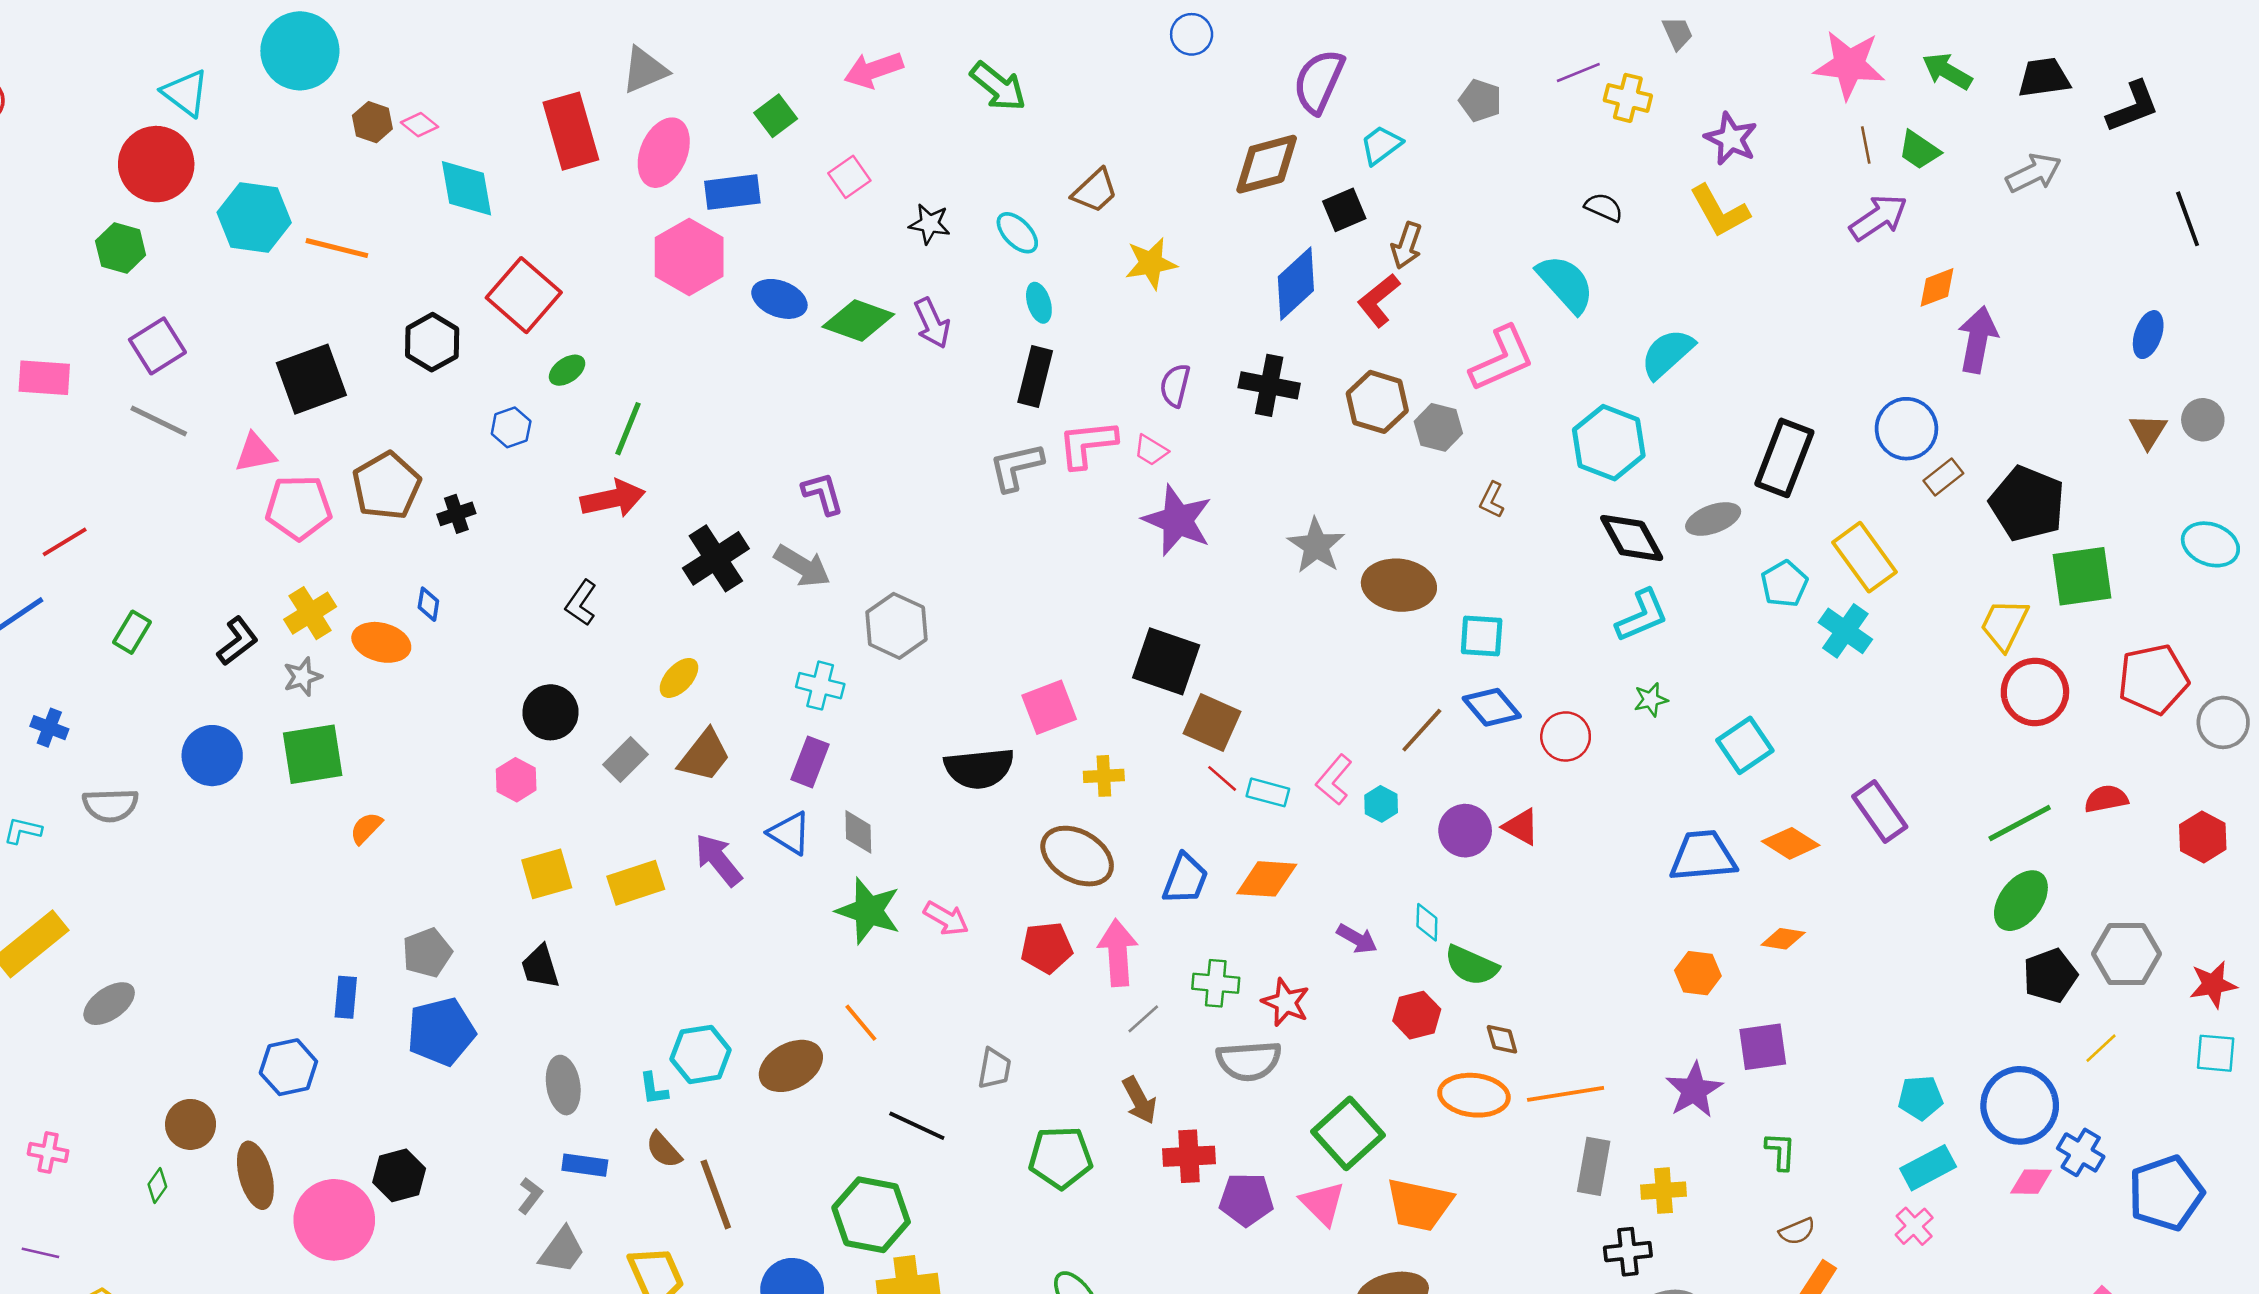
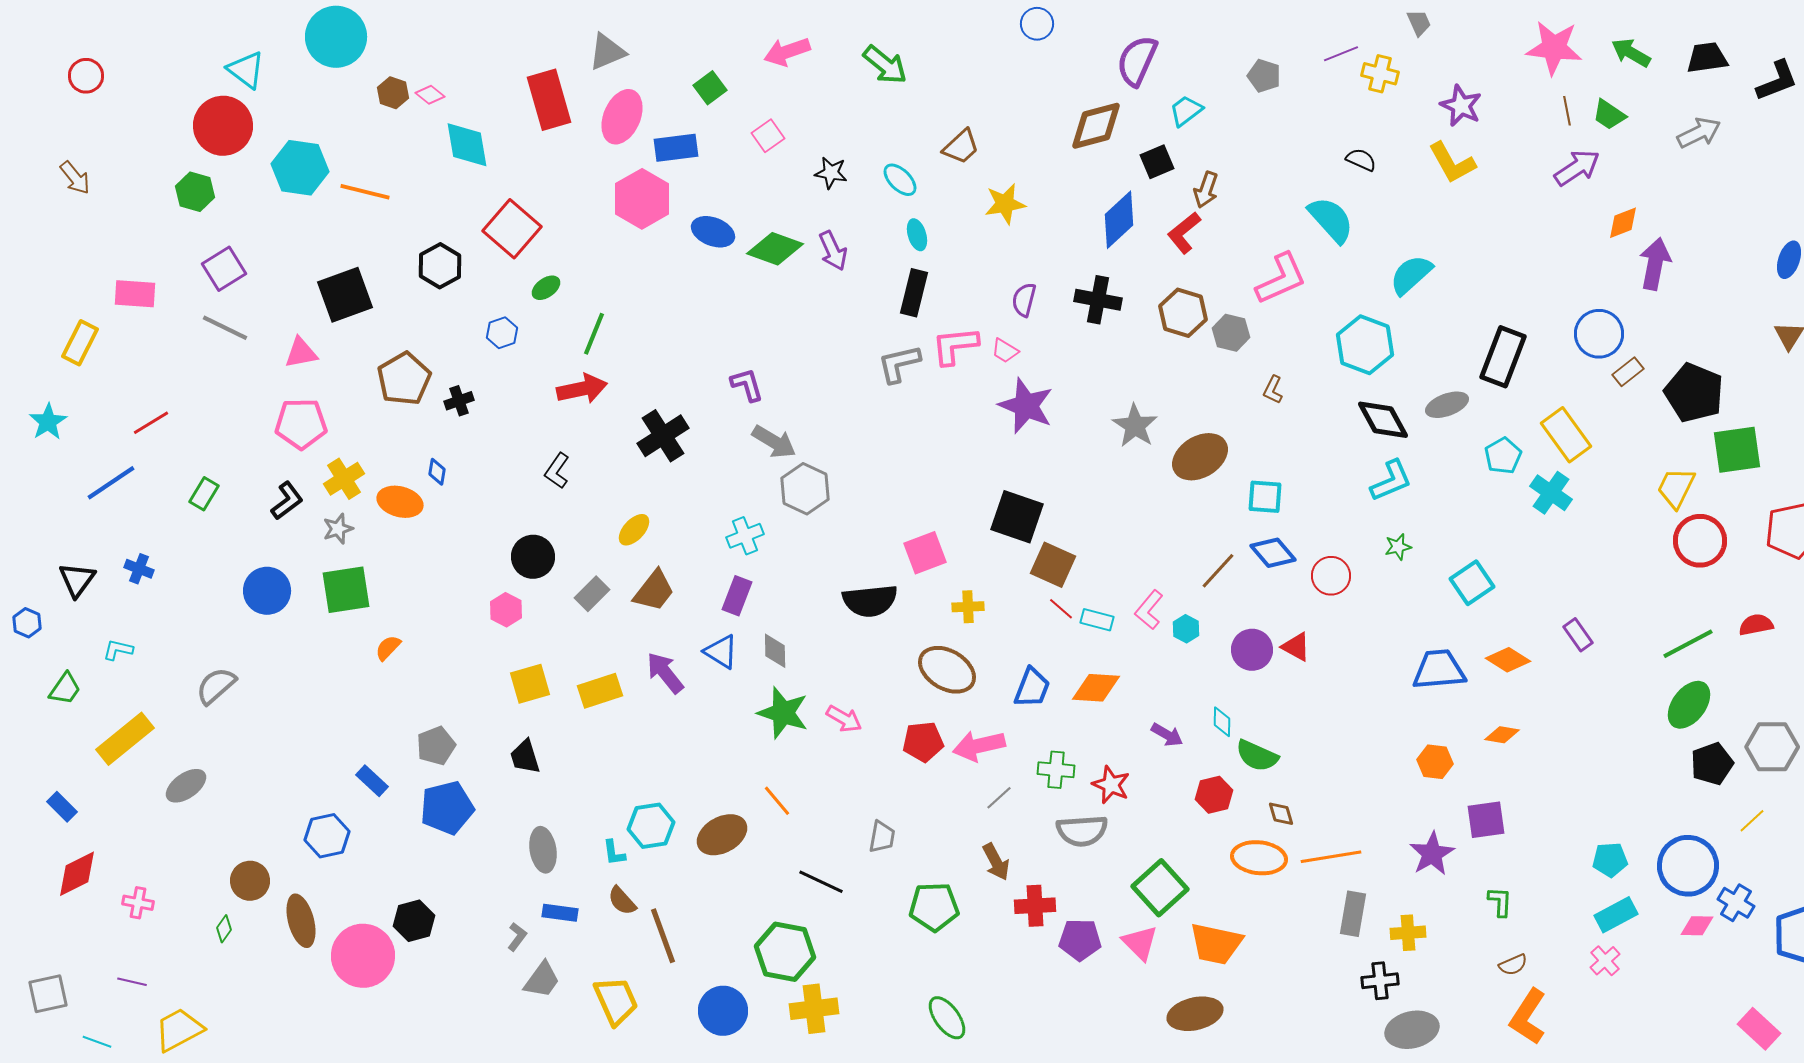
pink pentagon: (299, 508) -> (301, 424), moved
gray arrow: (802, 566) -> (774, 442), moved
brown ellipse: (1399, 585) -> (1200, 457), turned -38
cyan cross: (820, 686) -> (745, 536), turned -36
gray semicircle: (110, 805) -> (216, 686), moved, turned 141
purple rectangle: (1880, 812) -> (1578, 635), size x0.7
pink arrow: (1118, 953) -> (979, 746), turned -99
blue rectangle: (346, 997) -> (372, 781), turned -52

